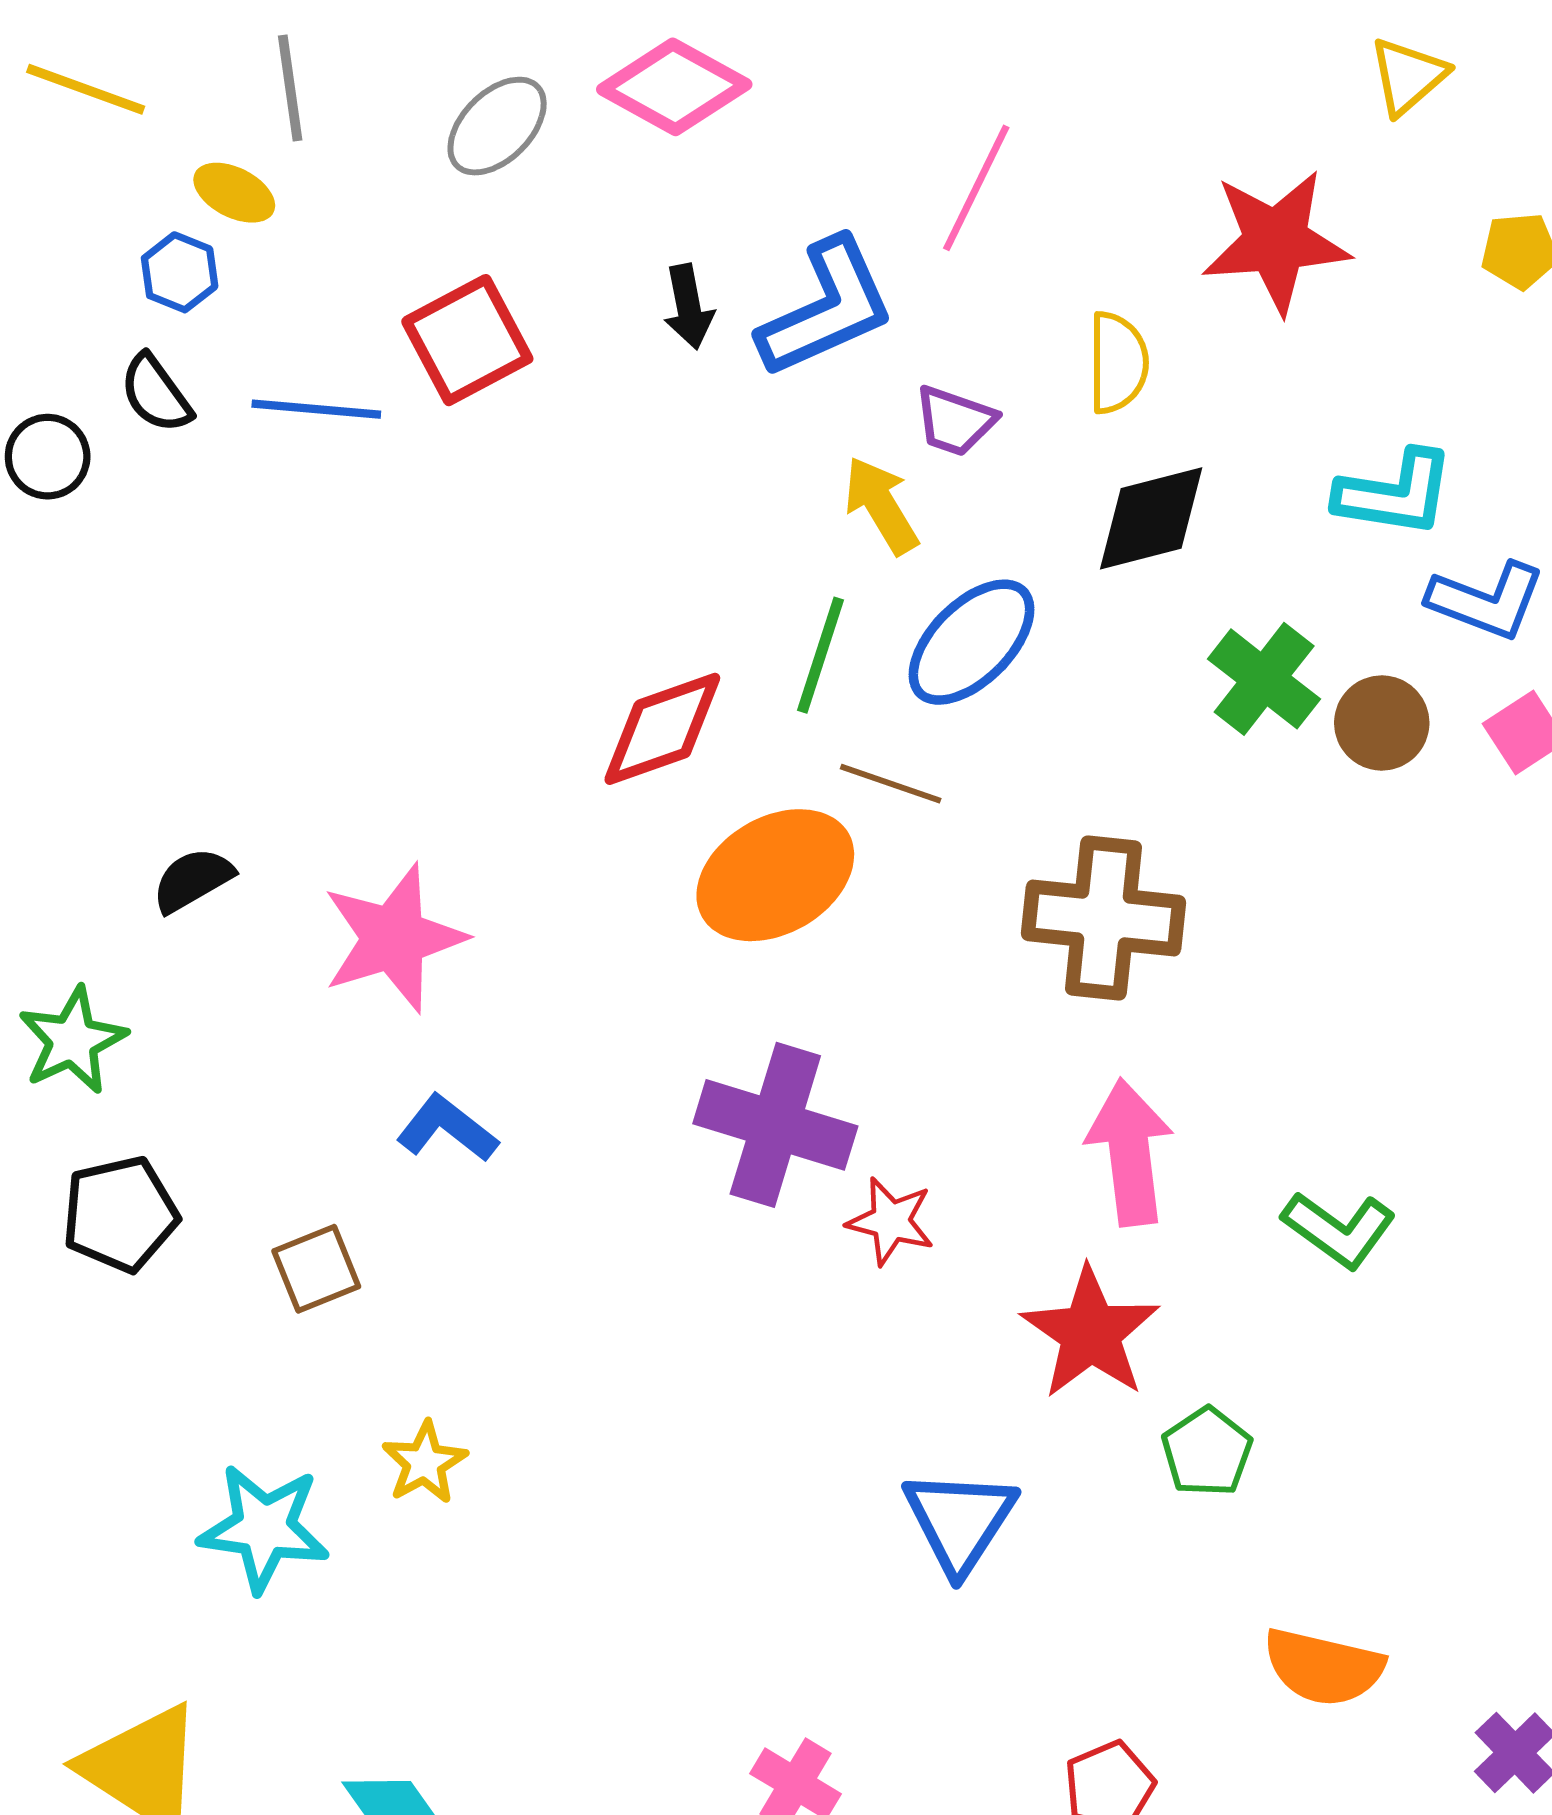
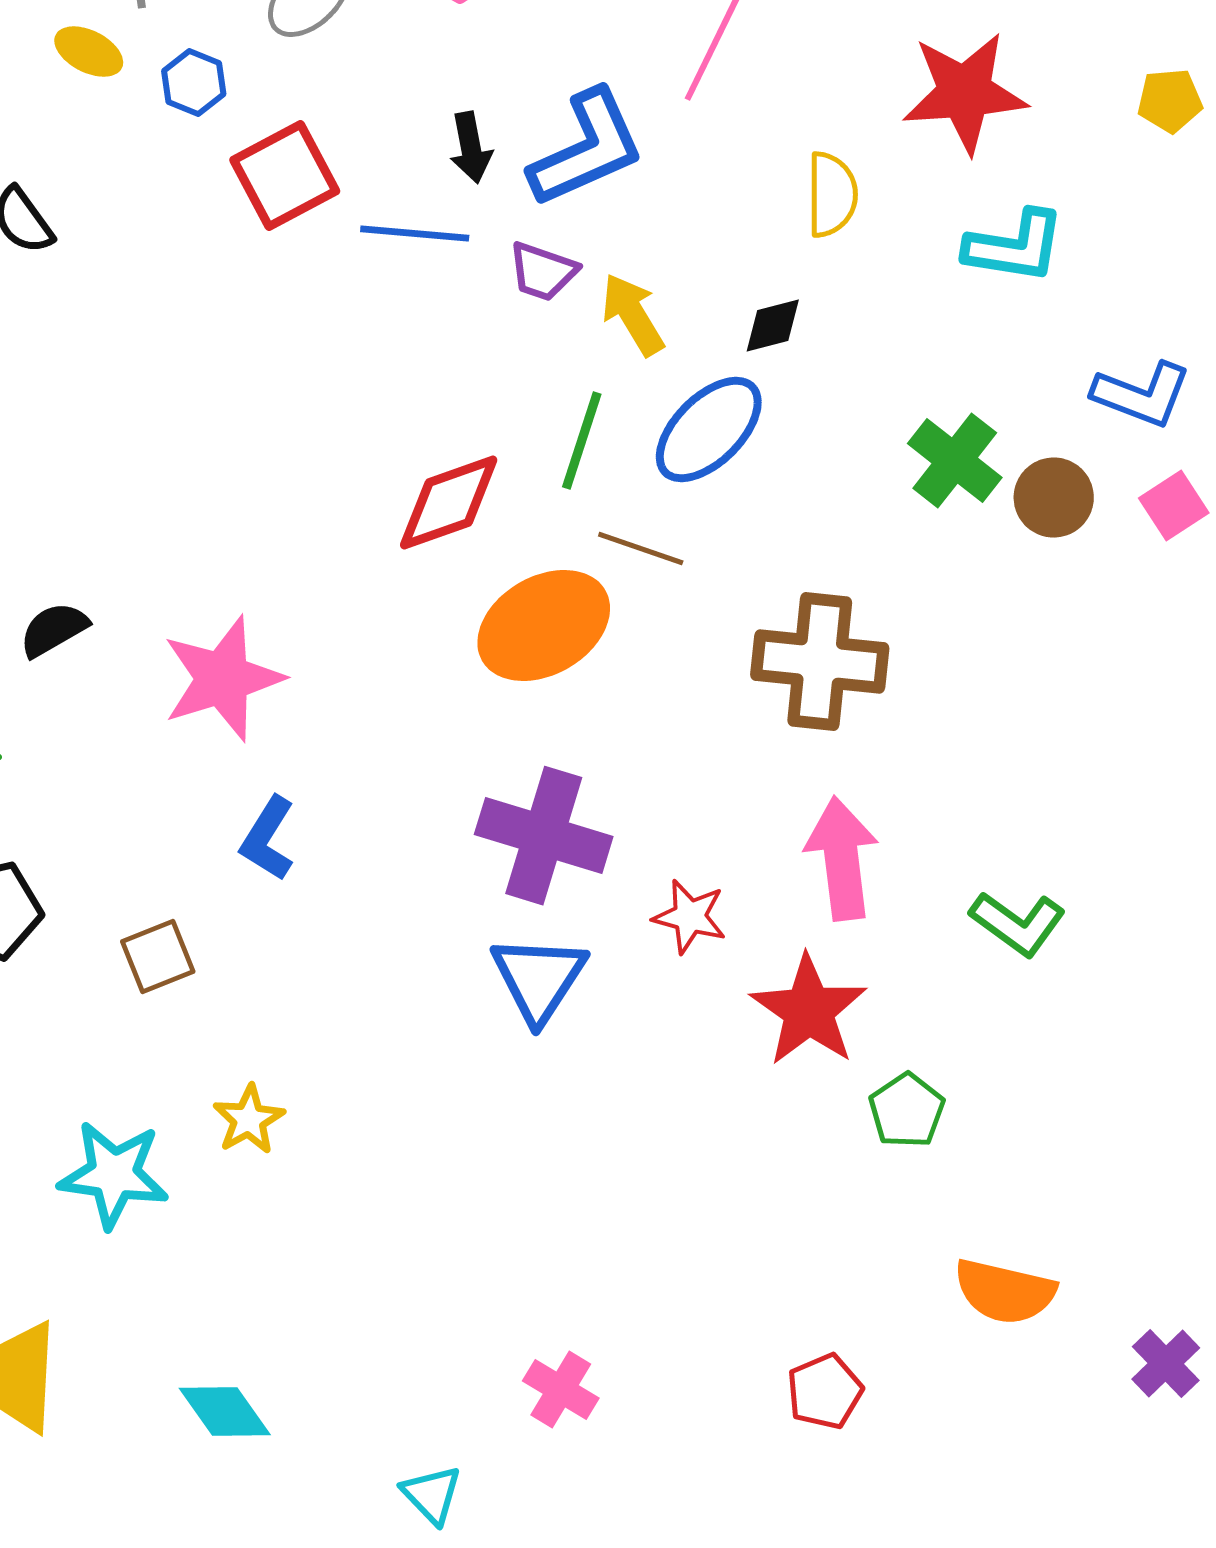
blue hexagon: (180, 272) -> (194, 83), moved
blue line: (316, 409) -> (415, 234), moved
purple trapezoid: (955, 421) -> (543, 272), moved
cyan L-shape: (1395, 493) -> (1015, 247), moved
black diamond: (1151, 518) -> (773, 326), moved, size x0.6
blue L-shape: (447, 1128) -> (268, 839), turned -96
red star: (891, 1221) -> (690, 917), moved
blue triangle: (960, 1521) -> (539, 979), moved

